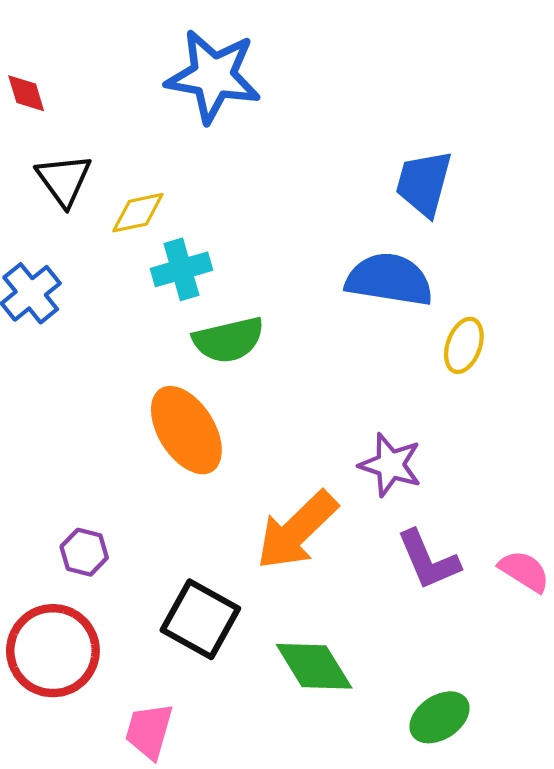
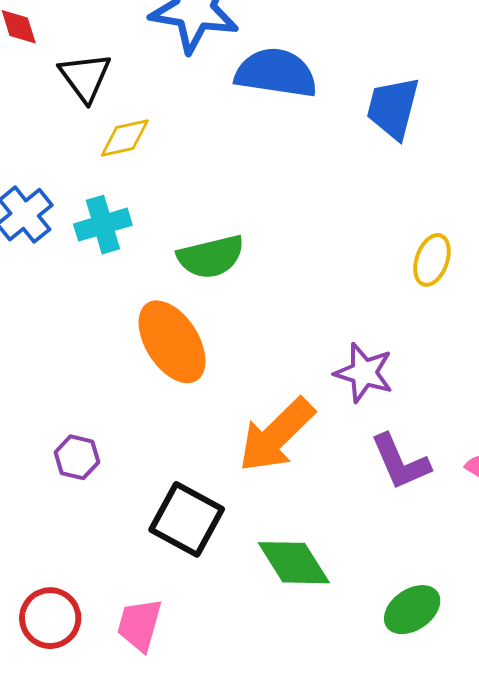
black triangle: (64, 180) -> (85, 77), moved
cyan cross: (181, 269) -> (103, 225), moved
blue semicircle: (389, 280) -> (276, 73), moved
red circle: (53, 651) -> (50, 618), moved, size x0.7

